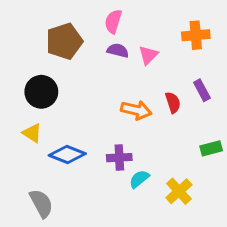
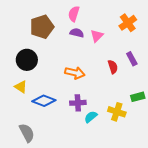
orange cross: (196, 35) -> (128, 23), turned -30
orange arrow: (136, 110) -> (75, 73), moved
yellow cross: (179, 191) -> (117, 112), moved, turned -30

